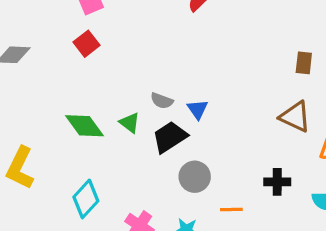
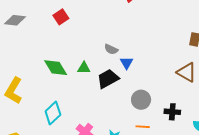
gray semicircle: (162, 101) -> (111, 49), moved
green triangle: (130, 123) -> (84, 68), turned -40
gray circle: (195, 177) -> (141, 100), moved

